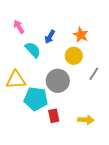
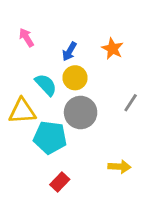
cyan semicircle: (33, 50) -> (46, 85), moved
yellow circle: (74, 56) -> (75, 78), moved
red rectangle: (54, 116) -> (60, 182), moved, turned 56

